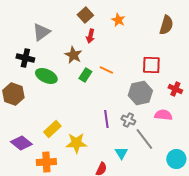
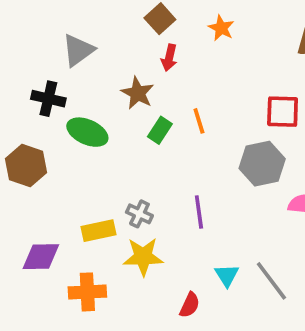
orange line: (106, 70) -> (199, 121), turned 48
gray cross: (128, 120) -> (139, 214), moved
yellow rectangle: (52, 129) -> (99, 231), turned 30
gray line: (144, 139) -> (271, 281), moved
purple diamond: (21, 143) -> (41, 257), turned -40

